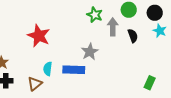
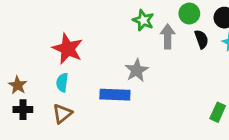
black semicircle: (133, 36) -> (201, 39), moved
cyan semicircle: (48, 69) -> (62, 82), moved

